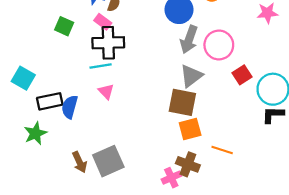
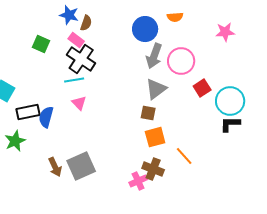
black cross: (108, 43) -> (81, 59), turned 36
brown square: (182, 102) -> (148, 113), size x0.6
orange line: (222, 150) -> (184, 156), turned 30

